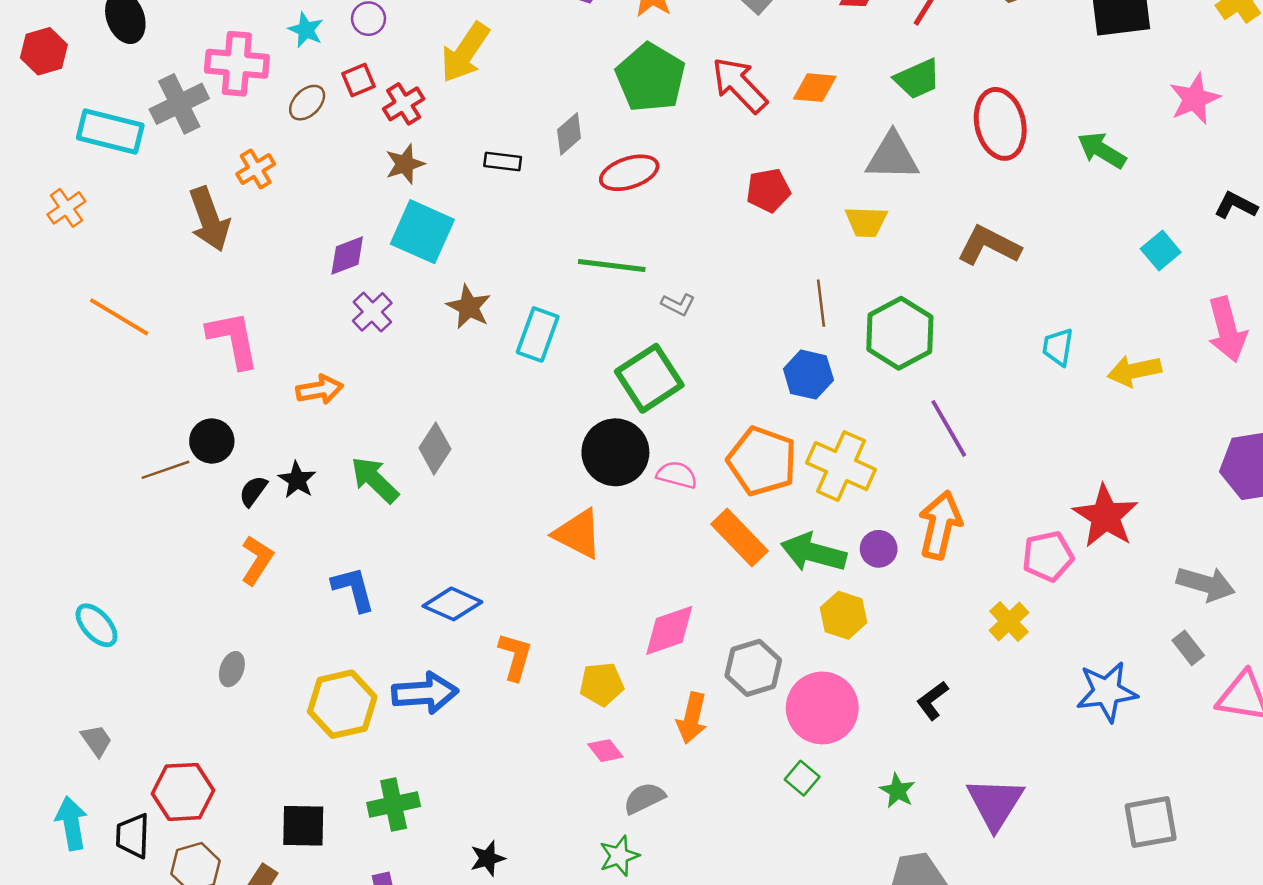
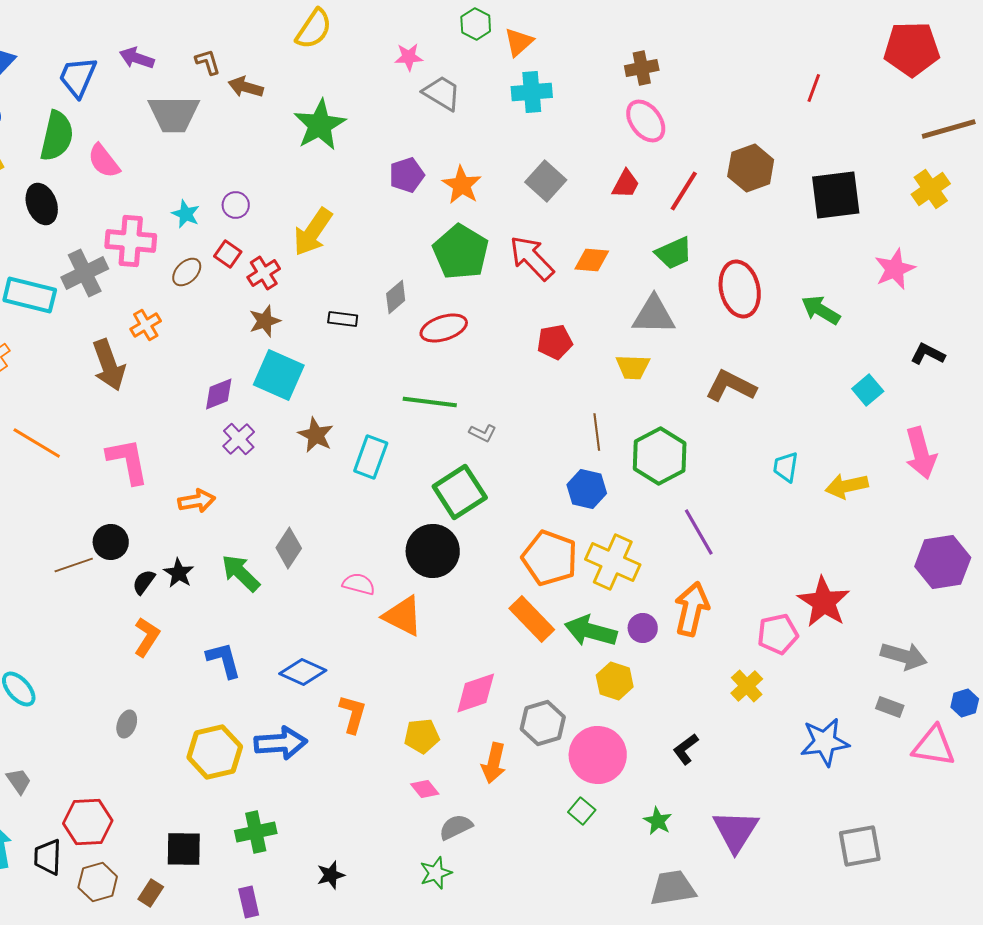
red square: (358, 80) -> (228, 254), turned -32
pink semicircle: (677, 475) -> (359, 584), moved
gray rectangle: (1188, 648) -> (890, 707), turned -32

